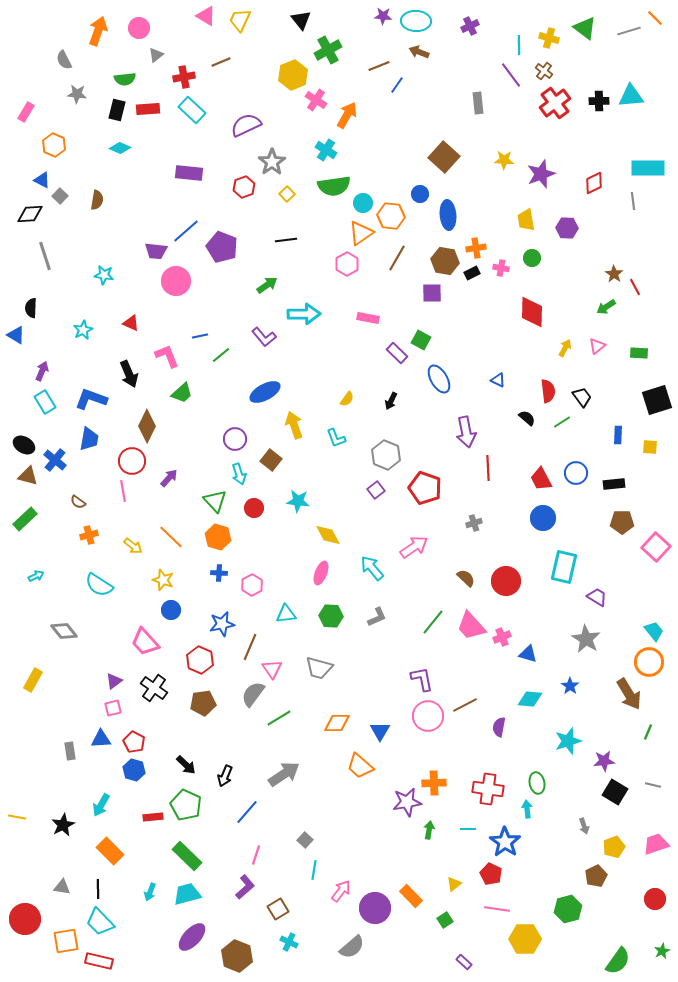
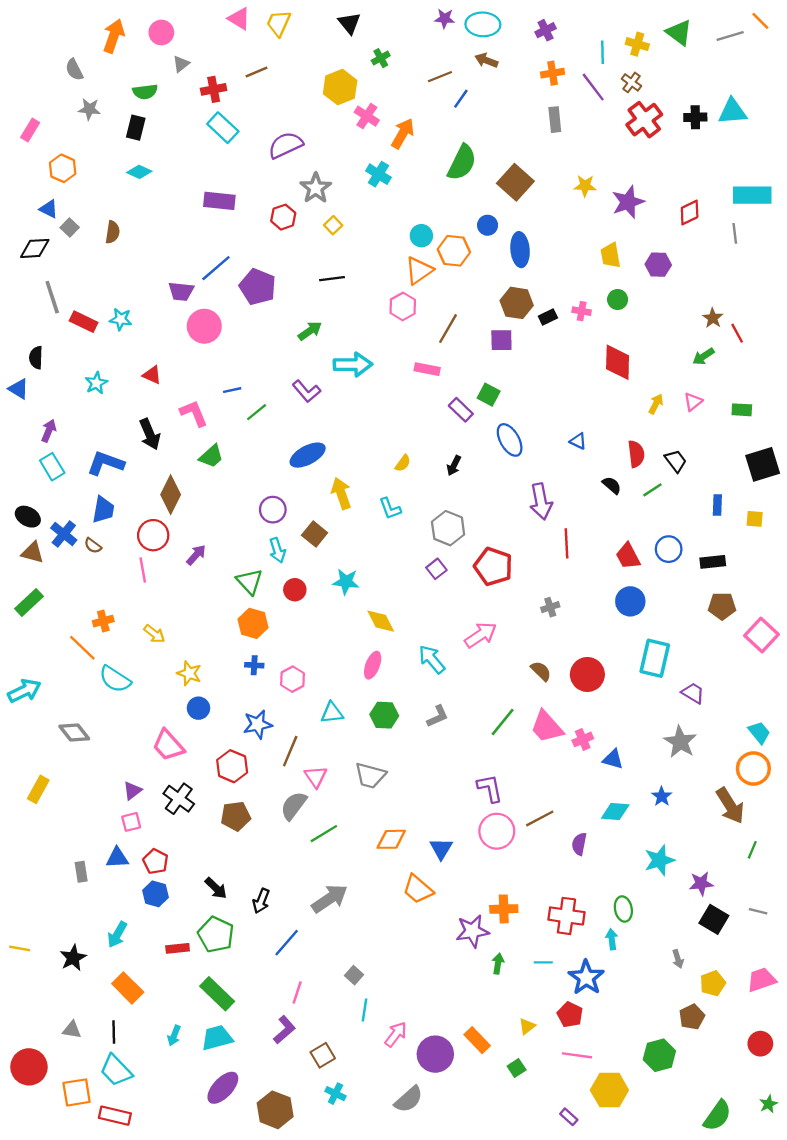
green cross: (328, 50) -> (381, 58), size x0.6
red rectangle: (148, 109) -> (84, 322), moved, turned 30
green semicircle: (334, 186) -> (462, 163), moved, turned -56
orange cross: (476, 248) -> (553, 73), moved
brown line: (397, 258) -> (448, 329), moved
brown semicircle: (78, 502) -> (93, 546), moved
orange line: (171, 537) -> (82, 648), moved
cyan arrow: (36, 576) -> (24, 691), moved, size x1.8
purple rectangle: (464, 962) -> (569, 1117), moved

